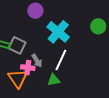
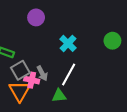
purple circle: (35, 11) -> (36, 17), moved
cyan cross: (58, 32) -> (68, 43), size x0.7
gray square: (17, 45) -> (20, 70), moved, turned 30

